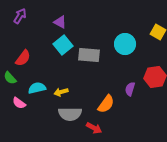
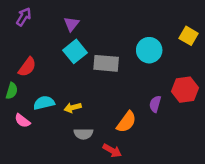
purple triangle: (60, 22) -> (71, 24), turned 40
green semicircle: (10, 78) -> (12, 91), turned -120
gray semicircle: (70, 114) -> (83, 134), size x0.7

